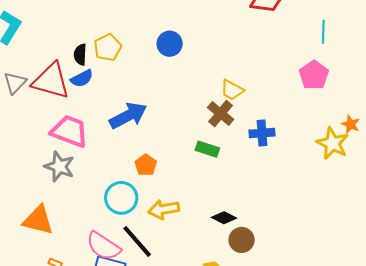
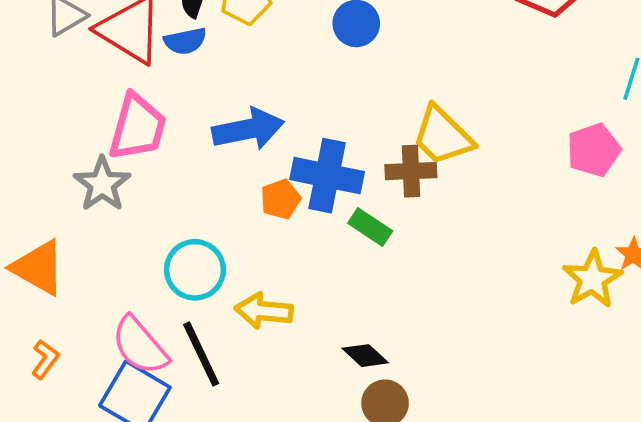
yellow trapezoid: (232, 90) -> (443, 136), size x1.5
brown cross: (221, 113) -> (411, 171), turned 32
pink trapezoid: (70, 131) -> (138, 127), turned 69
blue cross: (262, 133) -> (327, 176), moved, size x1.5
orange pentagon: (146, 165) -> (281, 199), moved

